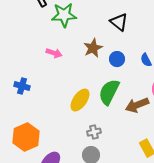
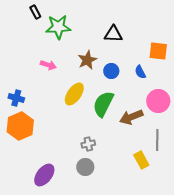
black triangle: (119, 22) -> (113, 34), turned -36
yellow ellipse: (80, 100) -> (74, 94), moved
orange hexagon: (26, 137) -> (20, 126), moved

